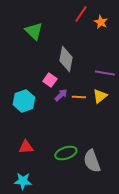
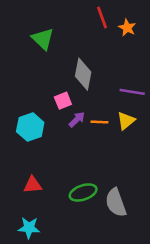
red line: (81, 14) -> (102, 18), turned -54
pink square: (50, 80) -> (63, 101), turned 32

